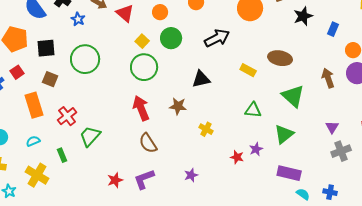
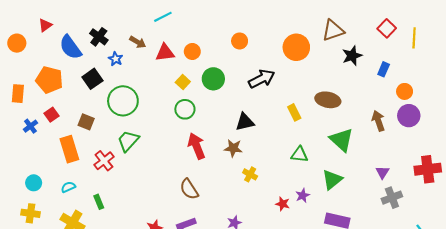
orange circle: (160, 12) -> (192, 51), moved
red triangle: (125, 13) -> (165, 53), turned -48
black square: (46, 48) -> (92, 79), moved, turned -30
green circle: (144, 67) -> (185, 109), size x0.7
yellow rectangle: (248, 70) -> (294, 112), turned 35
brown star: (178, 106) -> (233, 148), moved
red arrow: (141, 108) -> (196, 146), moved
green trapezoid: (90, 136) -> (128, 141), moved

